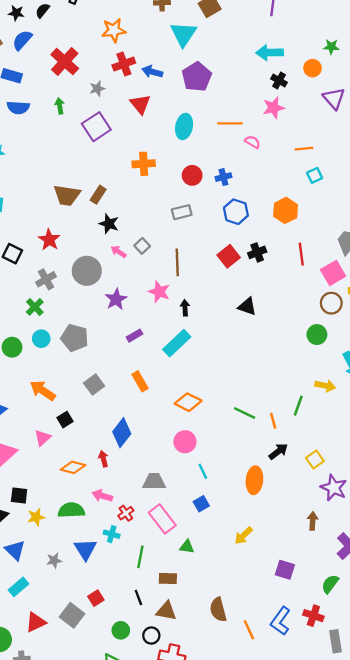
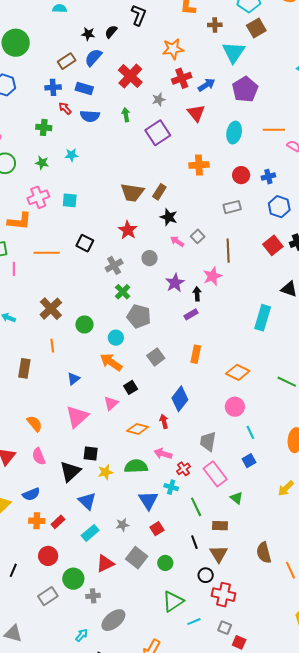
blue arrow: (152, 72) -> (206, 85), turned 132
red star: (49, 240) -> (128, 230), moved
gray circle: (87, 271) -> (150, 258), size x0.6
pink star: (159, 292) -> (212, 276), turned 30
green cross: (35, 307) -> (123, 292), moved
black arrow: (185, 308) -> (197, 294), moved
cyan circle: (41, 339) -> (116, 338), moved
cyan rectangle: (177, 343) -> (263, 318), moved, turned -30
orange rectangle: (140, 381) -> (196, 354), turned 42
gray trapezoid: (154, 482) -> (208, 441), turned -80
green triangle: (187, 547) -> (236, 498), turned 32
green line: (140, 557) -> (196, 507), turned -36
gray star: (54, 560) -> (122, 525), moved
red square: (96, 598) -> (157, 529), moved
brown triangle: (166, 611) -> (219, 554), turned 48
green circle: (121, 630) -> (165, 563), moved

